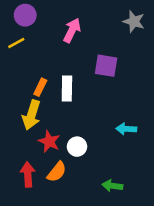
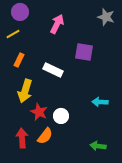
orange rectangle: (40, 87) -> (19, 60), moved
white rectangle: (67, 88) -> (53, 70), turned -66
green arrow: (112, 186) -> (98, 146), moved

